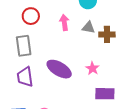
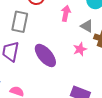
pink star: (92, 68) -> (80, 49), moved

